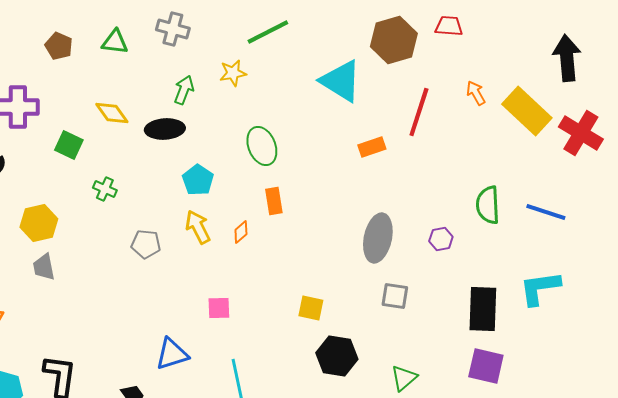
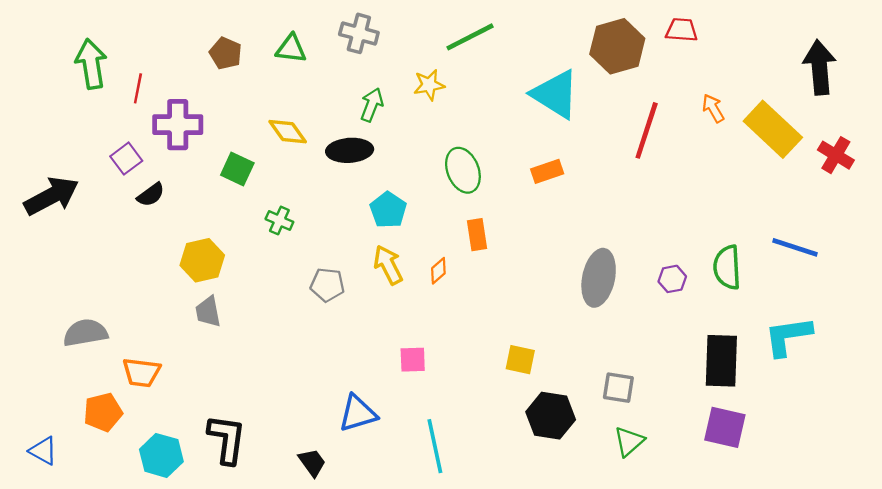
red cross: (581, 133) -> (836, 155), size x0.7
orange rectangle: (372, 147) -> (547, 171), moved
green semicircle: (488, 205) -> (727, 267), moved
gray square: (395, 296) -> (618, 388), moved

